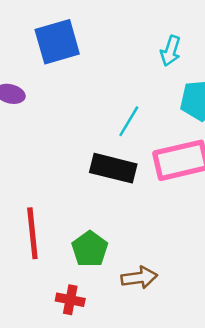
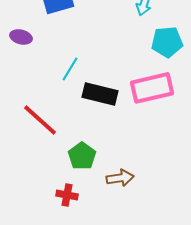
cyan line: (129, 121) -> (70, 69), moved
red line: (32, 233) -> (40, 120), moved, turned -42

